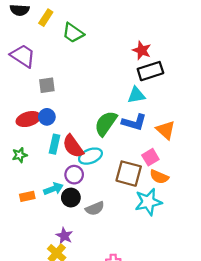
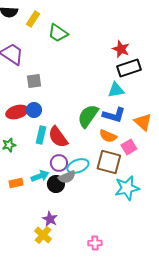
cyan ellipse: (90, 156) -> (78, 166), moved
orange semicircle: (159, 177) -> (108, 136), moved
gray semicircle: (95, 208) -> (67, 177), moved

